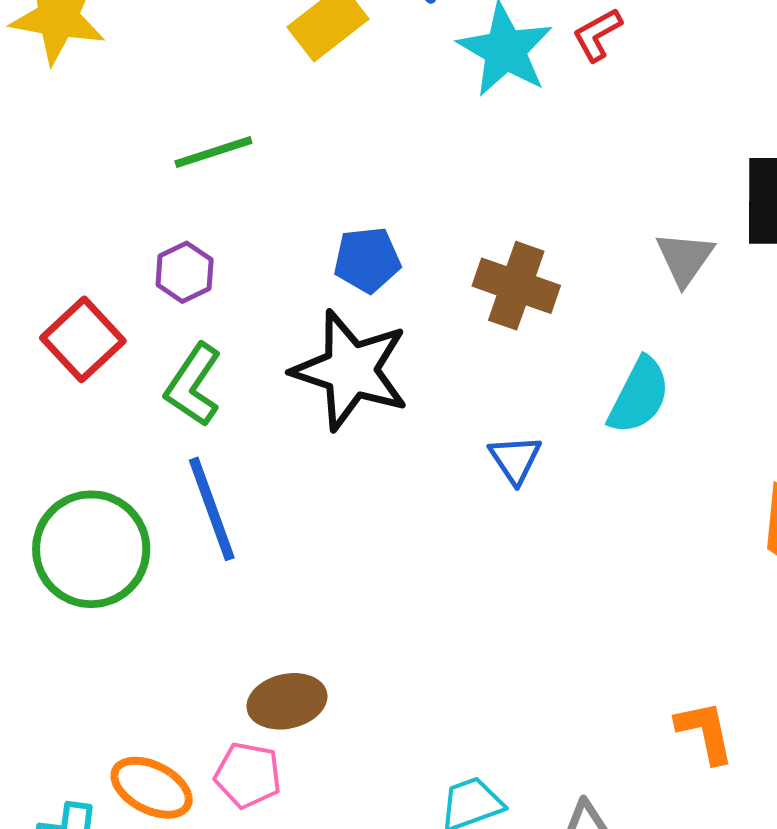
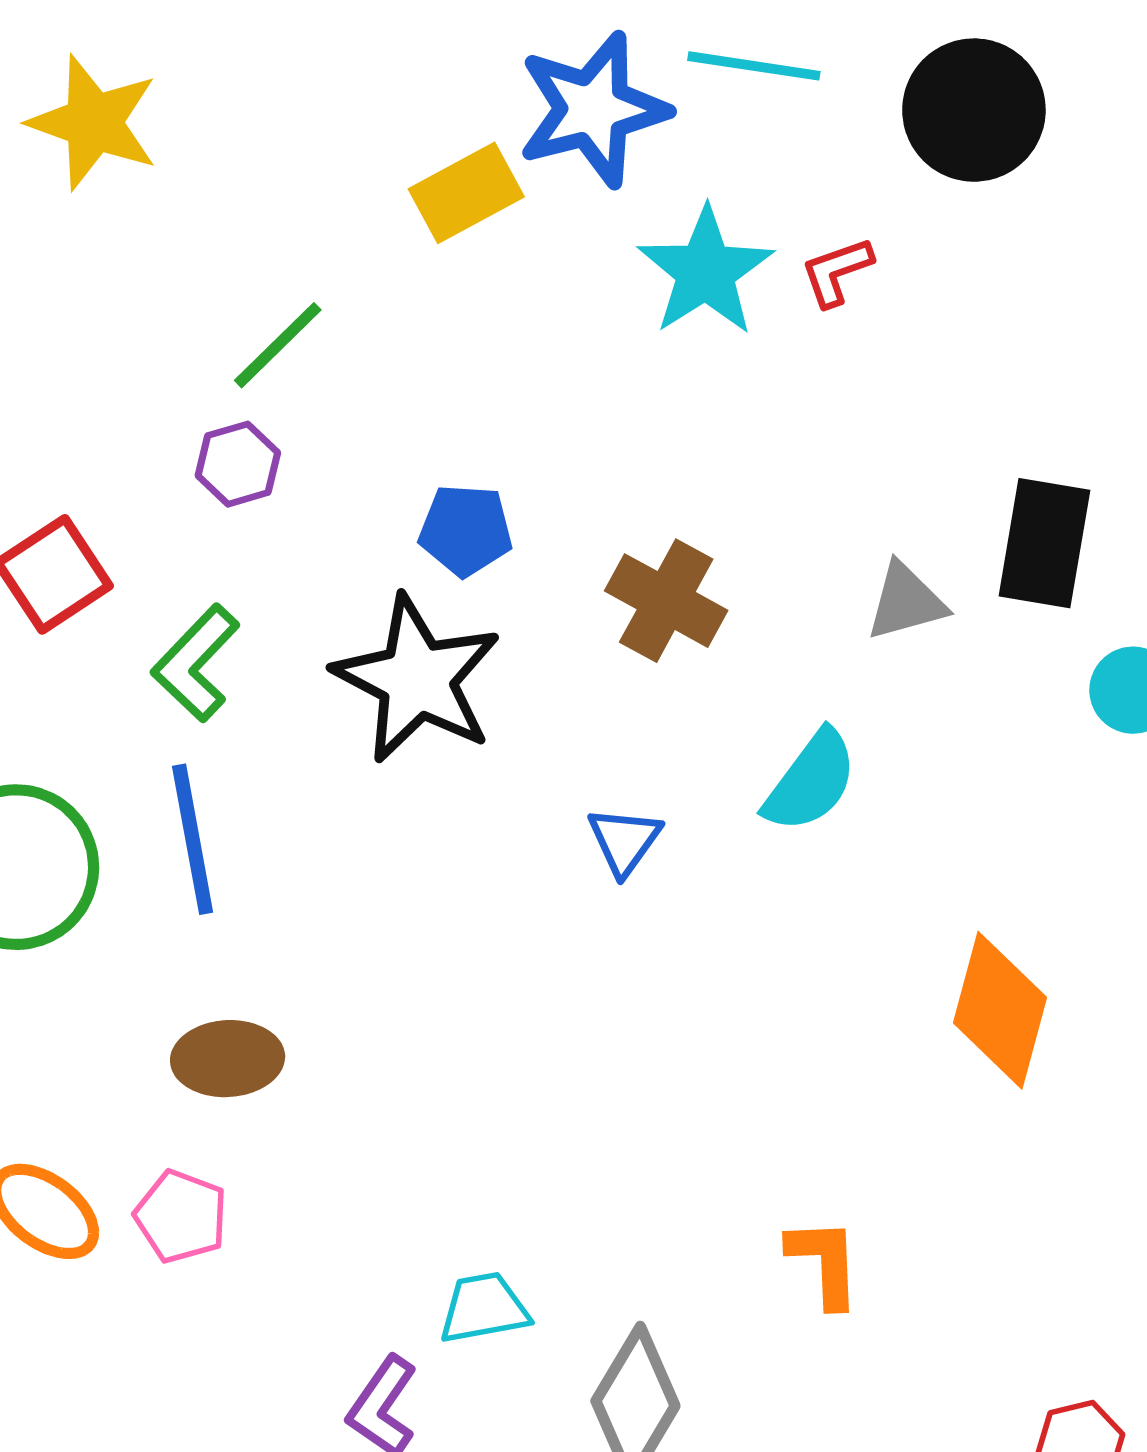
green line: (213, 152) -> (278, 345), turned -36
gray triangle: (685, 258) -> (906, 602), turned 30
purple hexagon: (185, 272) -> (238, 464), moved
brown ellipse: (287, 701) -> (228, 1059), moved

